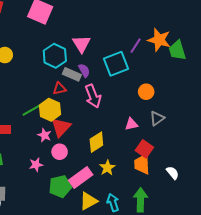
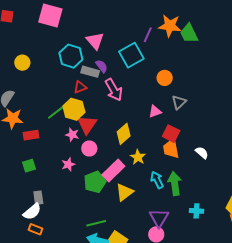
cyan arrow: (113, 202) -> (157, 180), moved

